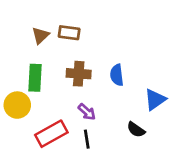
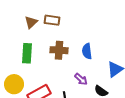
yellow circle: (17, 105) -> (14, 84), moved
purple arrow: (87, 112) -> (81, 79), moved

